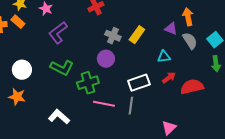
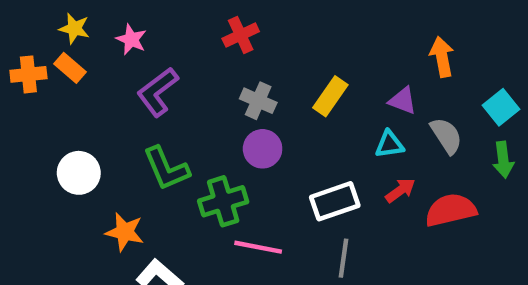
purple triangle: (171, 29) -> (403, 101), moved
gray cross: (113, 36) -> (258, 101), moved
gray semicircle: (190, 41) -> (446, 136), moved
green L-shape: (62, 68) -> (166, 168), turned 40
orange star: (17, 97) -> (125, 232), moved
gray line: (131, 106) -> (343, 258), moved

